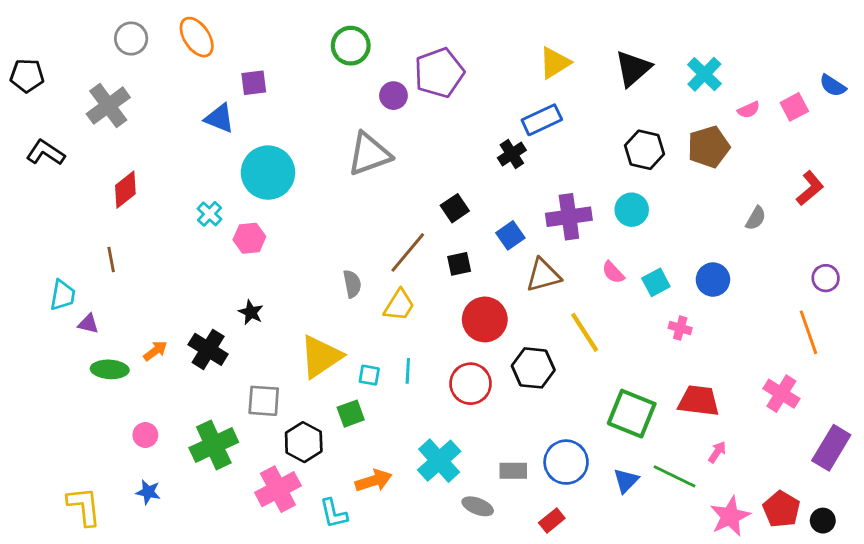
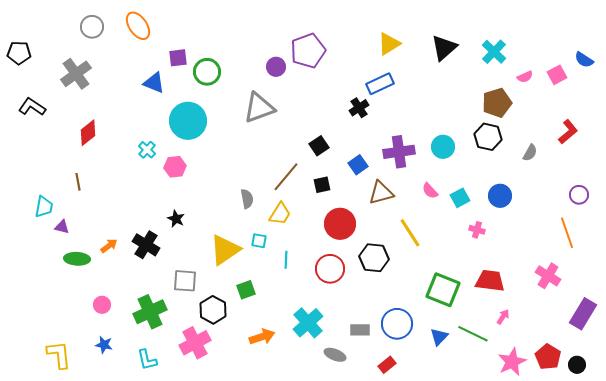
green circle: (351, 46) -> (207, 72), moved
black hexagon: (645, 150) -> (488, 137), moved
cyan square: (369, 375) -> (259, 241), moved
cyan L-shape: (334, 513) -> (147, 360), moved

